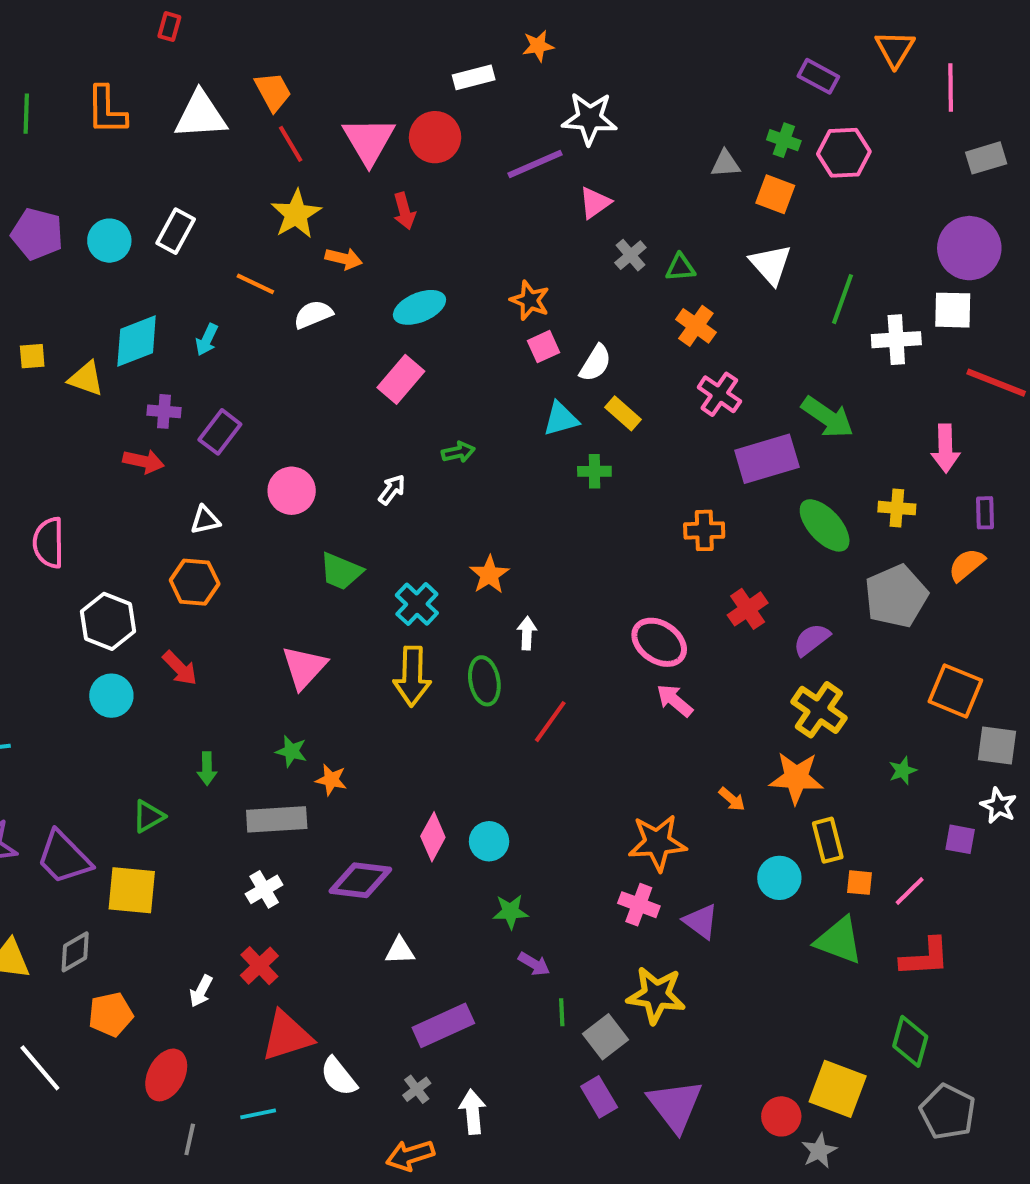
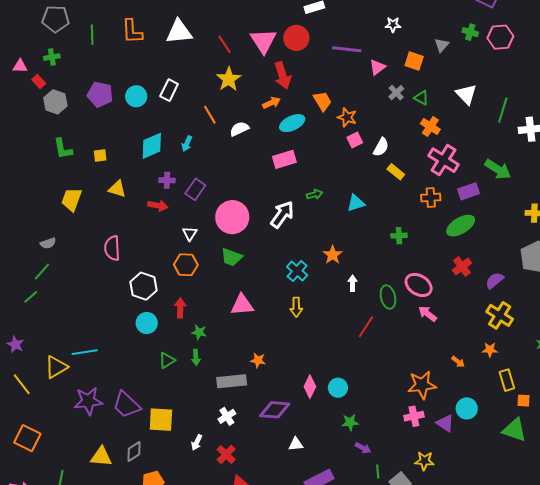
orange trapezoid: (273, 92) -> (322, 101), moved
white star: (590, 118) -> (393, 25), moved, size x0.6
purple line: (535, 164) -> (347, 49), turned 32
gray triangle: (725, 164) -> (442, 45), turned -42
orange square: (775, 194) -> (414, 61), moved
red arrow: (404, 211) -> (283, 75), size x1.5
orange arrow: (344, 259) -> (271, 103), moved, turned -36
green triangle: (680, 268) -> (421, 98), turned 35
orange line: (255, 284) -> (210, 115), turned 36
yellow triangle: (86, 379) -> (117, 189), moved
pink rectangle: (401, 379) -> (284, 159), turned 35
pink cross: (719, 394) -> (443, 160), size x1.4
cyan triangle: (561, 419) -> (356, 203), moved
purple rectangle: (767, 459) -> (469, 191), size x0.7
green cross: (594, 471) -> (399, 236), moved
white arrow: (392, 490) -> (282, 214), size x1.8
pink circle: (292, 491) -> (232, 217), size x1.4
white triangle: (205, 520) -> (190, 234), turned -42
green ellipse: (825, 525) -> (461, 226), moved, turned -76
orange cross: (704, 530) -> (431, 198), moved
green trapezoid: (341, 571) -> (232, 257), moved
pink triangle: (304, 667) -> (242, 305), turned 45
red arrow: (180, 668) -> (180, 308), turned -132
yellow arrow: (412, 676) -> (296, 307), size x0.7
green ellipse: (484, 681) -> (388, 297), moved
green star: (291, 751) -> (199, 332), moved
orange star: (796, 778) -> (490, 350), size x0.6
green triangle: (148, 816) -> (167, 360), moved
cyan circle: (779, 878) -> (467, 408), moved
pink cross: (639, 905) -> (414, 416), turned -30
white arrow: (201, 991) -> (197, 442), moved
yellow star: (656, 995) -> (424, 461), size x0.7

